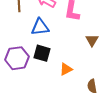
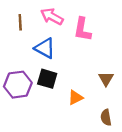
blue triangle: (40, 27) -> (45, 48), turned 36
brown triangle: (92, 40) -> (106, 79), moved

